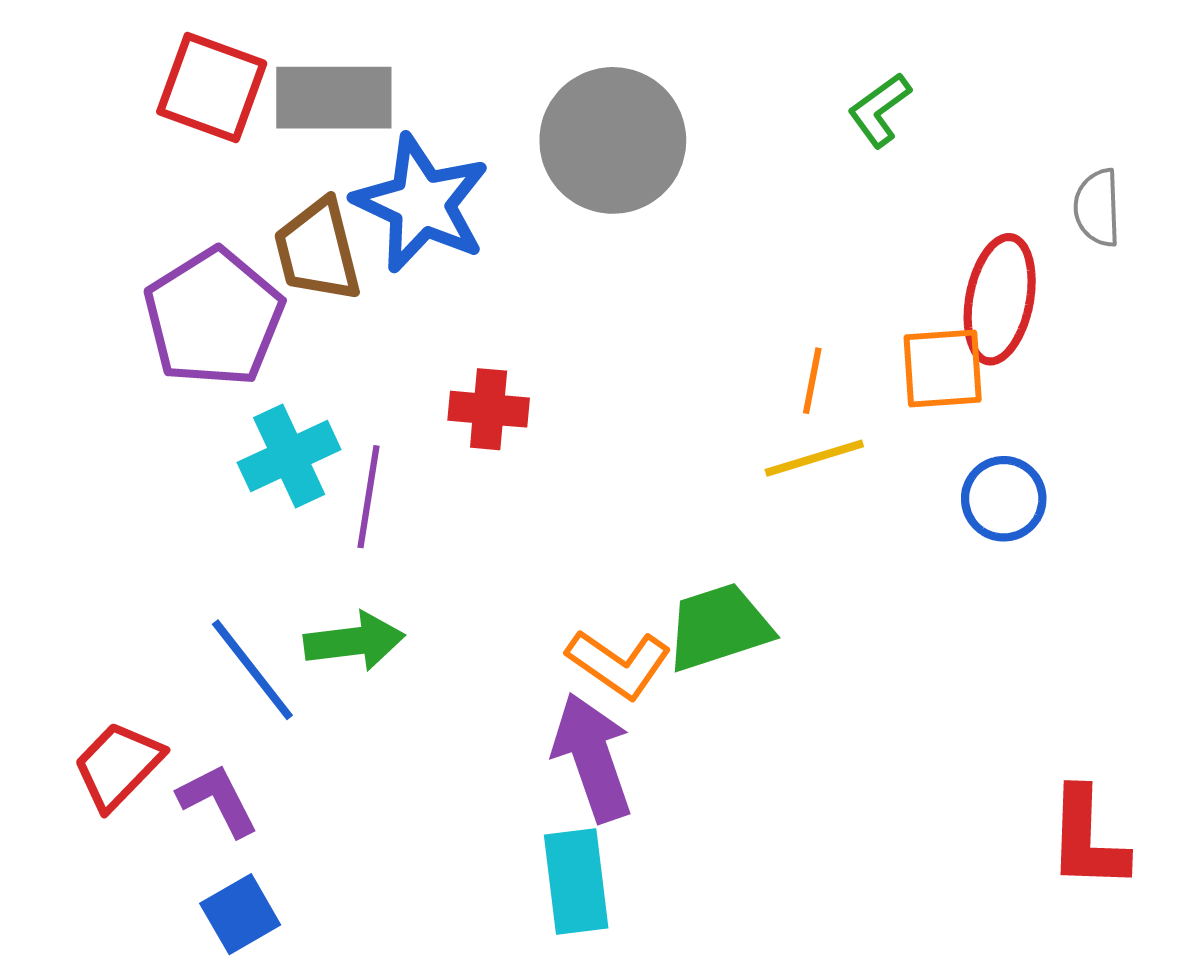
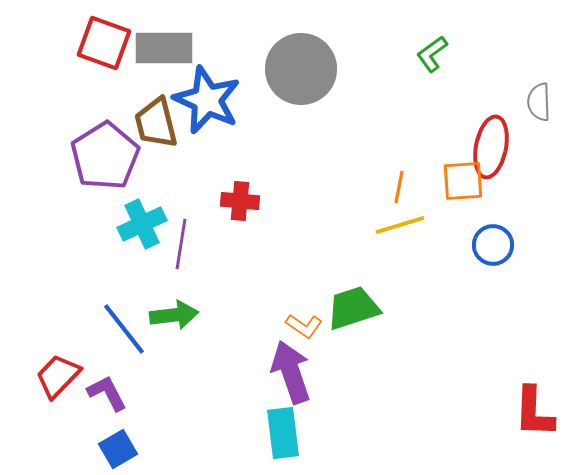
orange L-shape: (619, 664) -> (304, 326), size x0.7

